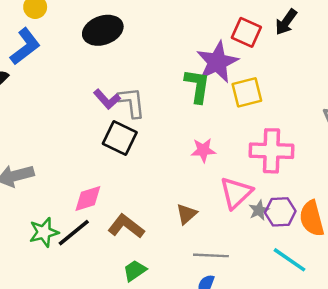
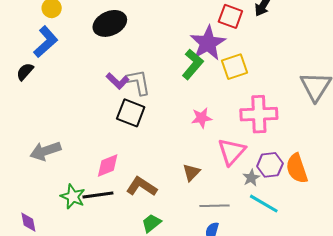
green L-shape: (197, 86) -> (193, 64), turned 36
gray star: (259, 210) -> (251, 178), moved
green star: (44, 232) -> (73, 197), turned -30
black line: (74, 233) -> (98, 195), turned 36
cyan line: (290, 260) -> (264, 204), moved

